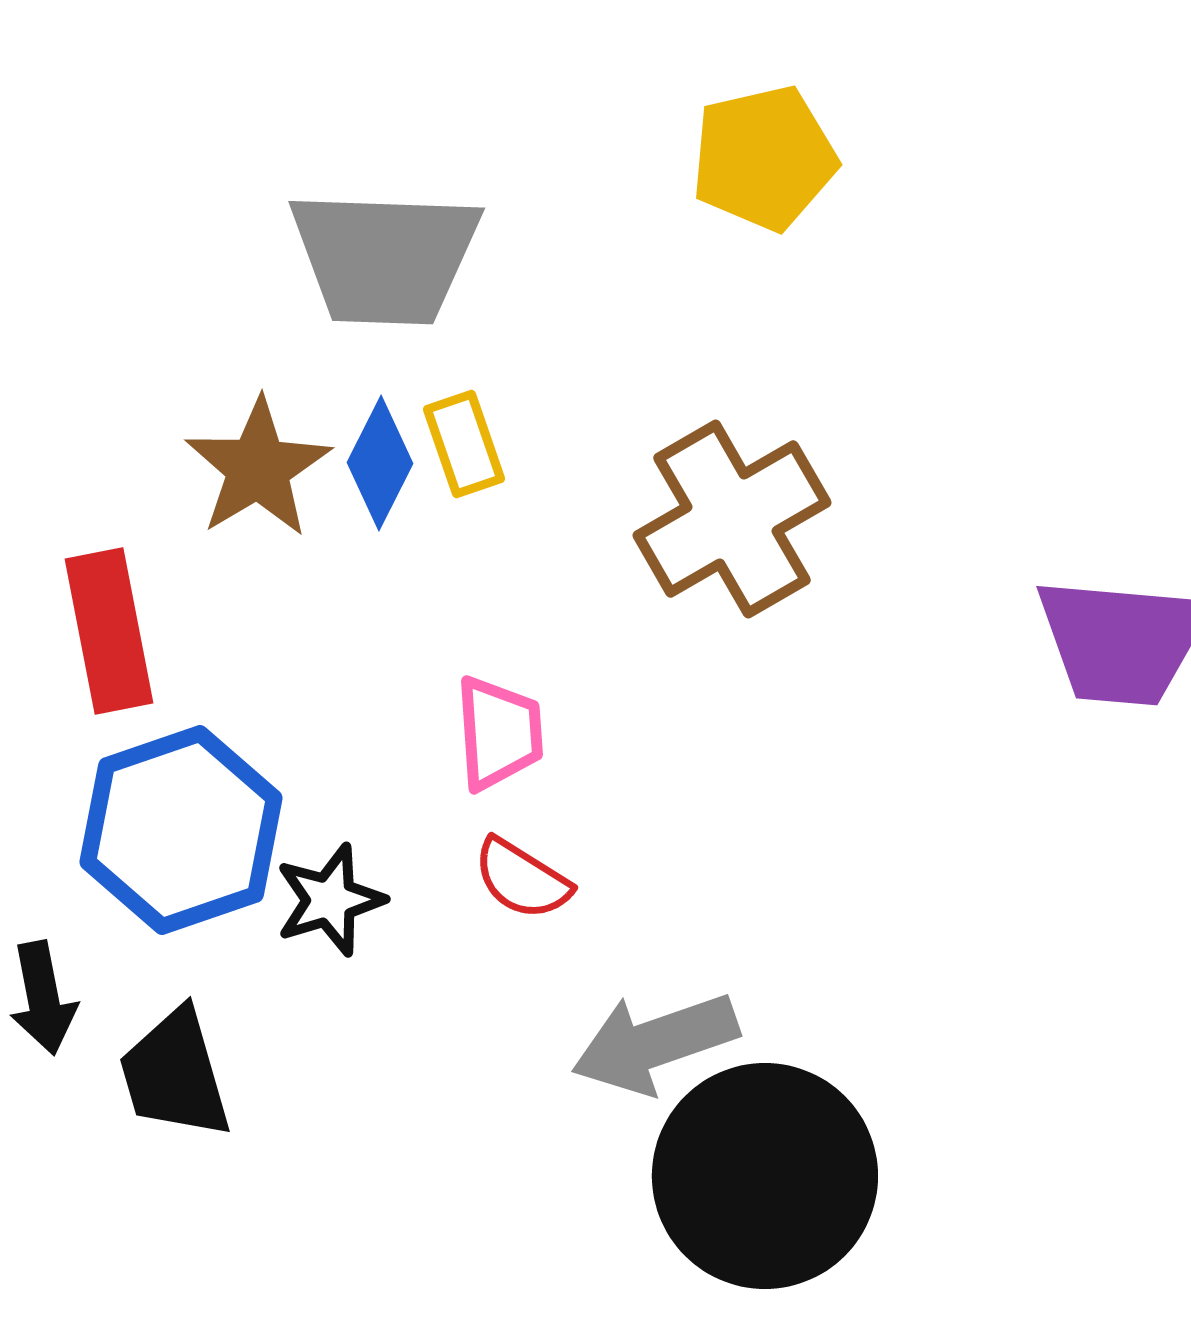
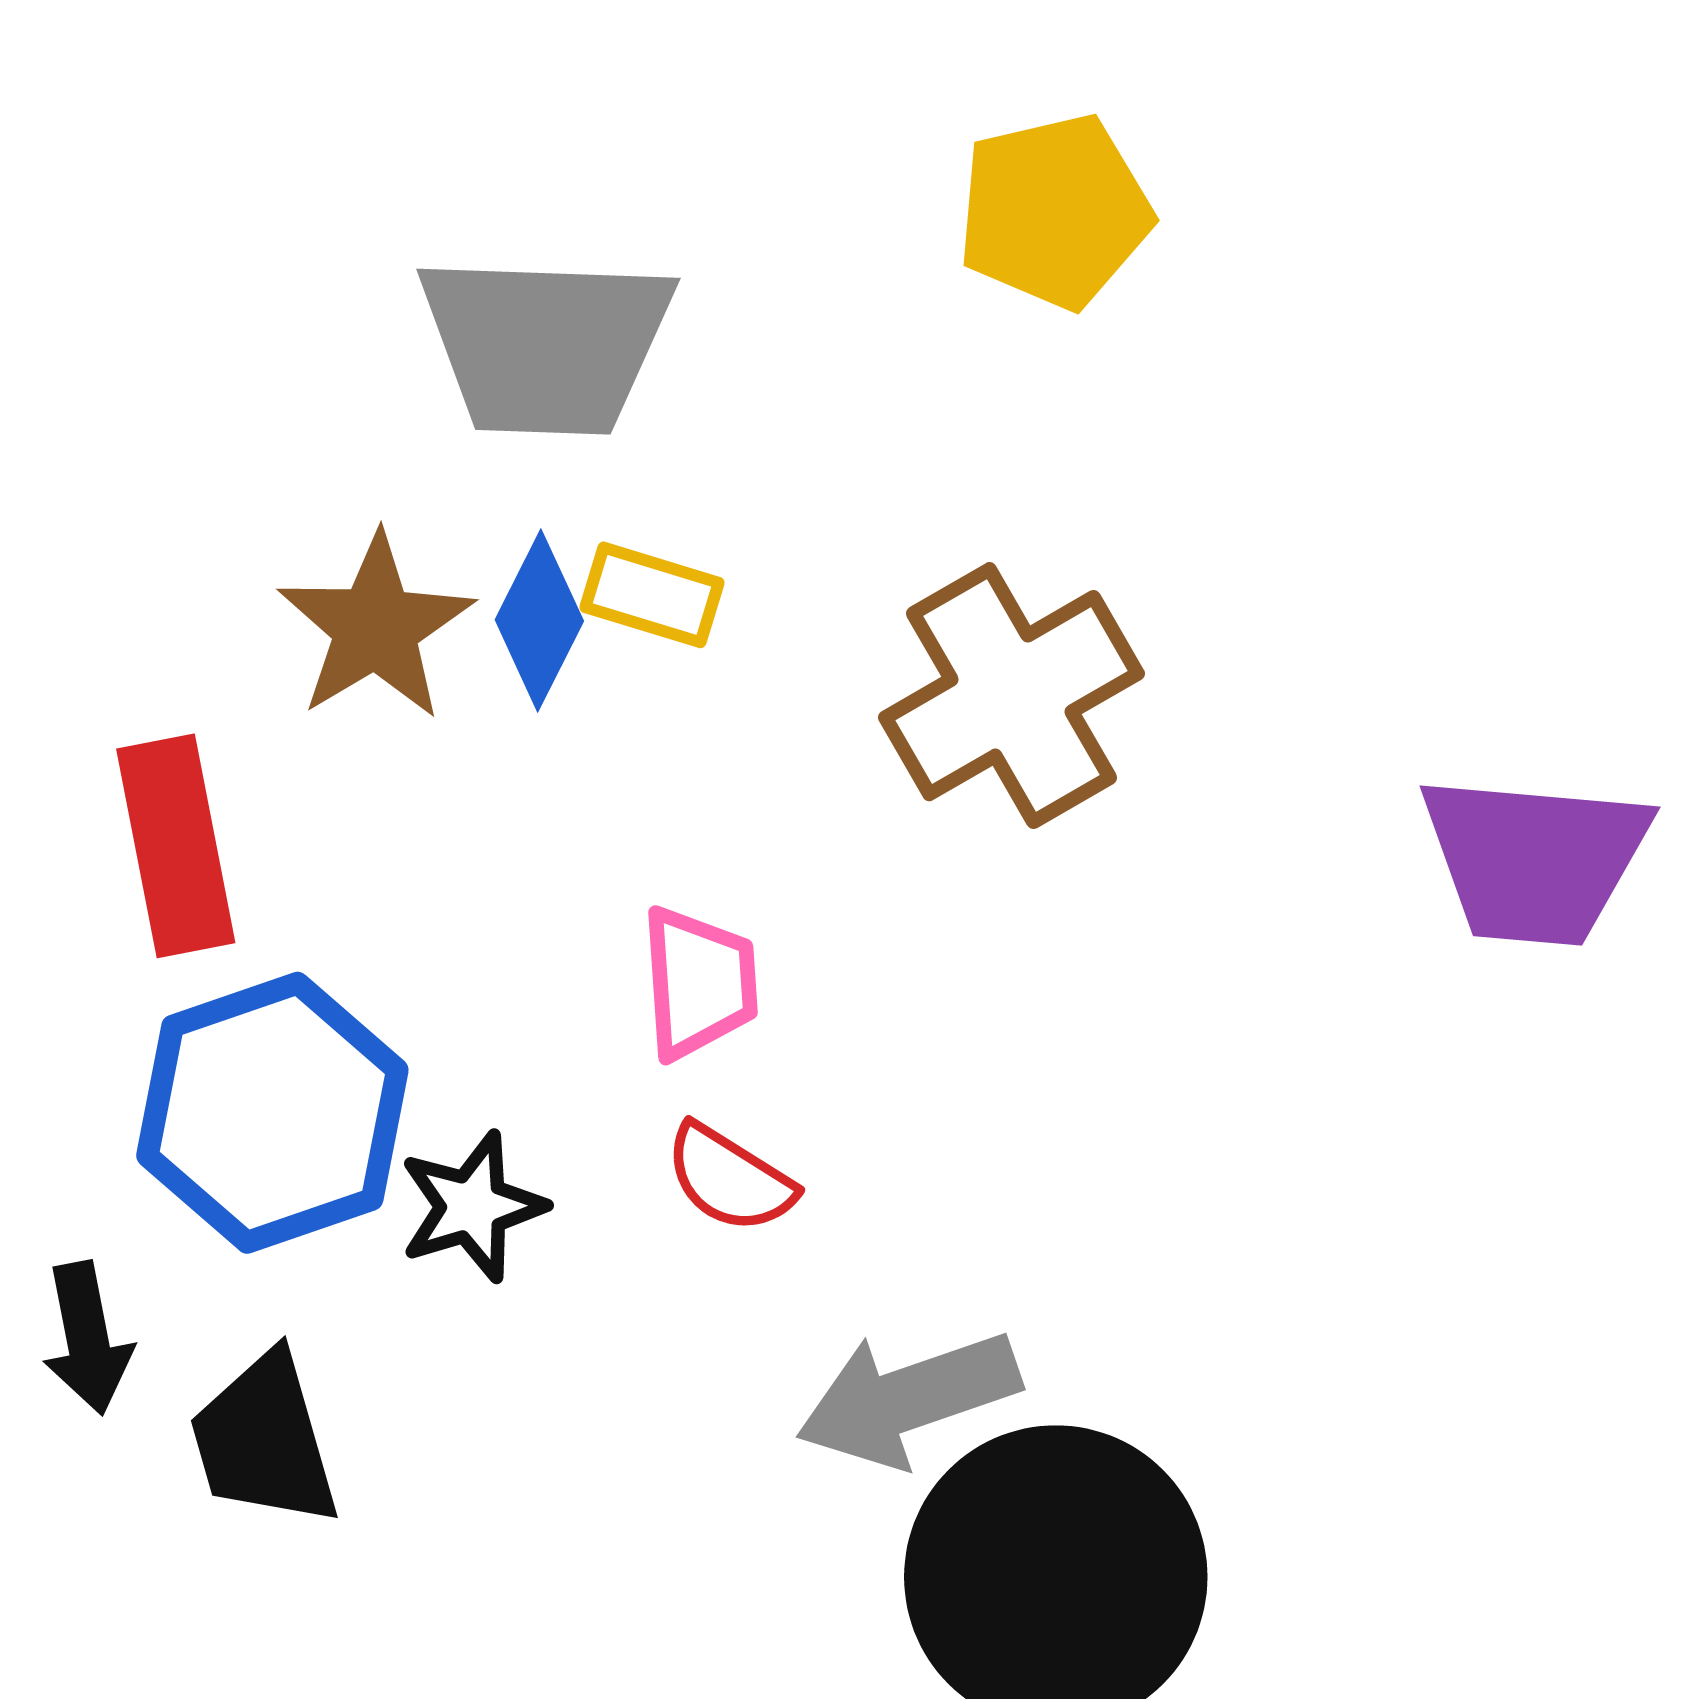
yellow rectangle: (464, 444) -> (652, 595), turned -54

